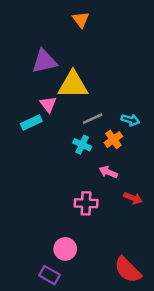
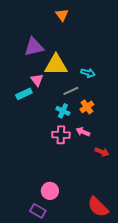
cyan arrow: (130, 120) -> (88, 73), moved
pink cross: (86, 203) -> (61, 135), moved

